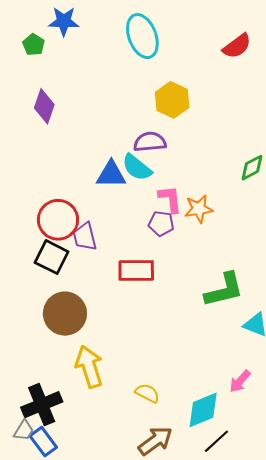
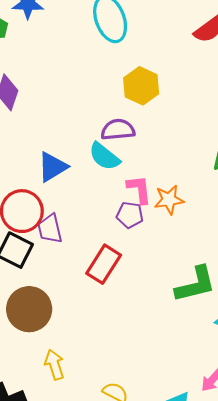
blue triangle: (111, 174) -> (52, 167), moved, turned -32
red rectangle: (136, 271) -> (104, 264), turned -57
yellow arrow: (89, 367) -> (54, 365), size x0.7

